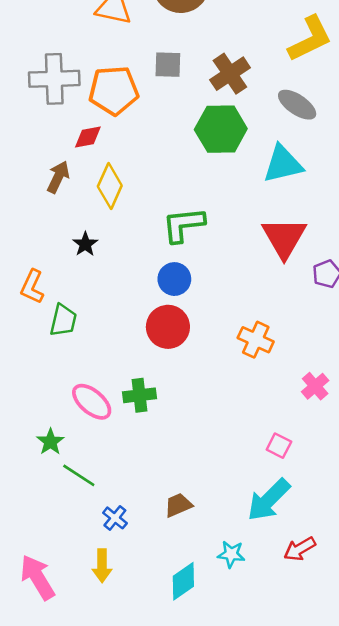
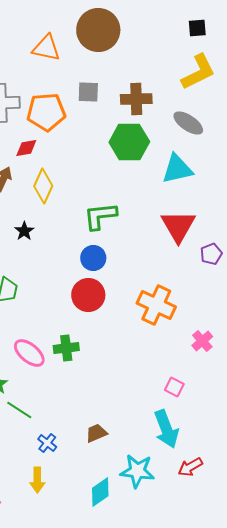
brown cross: (230, 74) -> (136, 99), turned 32
orange cross: (256, 340) -> (156, 305), size x1.4
cyan arrow: (269, 500) -> (166, 429), turned -66
cyan star: (231, 554) -> (137, 471), size x1.6

